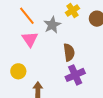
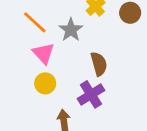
yellow circle: (18, 71) -> (45, 83), moved
purple cross: (75, 75) -> (91, 94), moved

